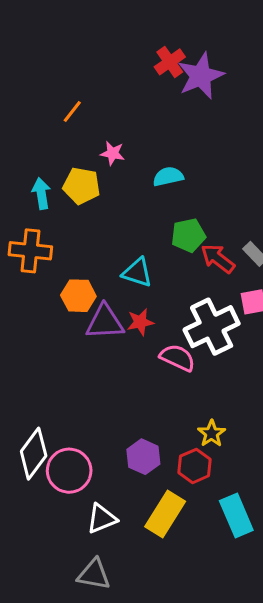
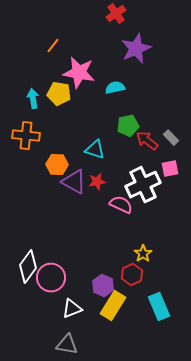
purple star: (201, 76) -> (136, 49), moved
pink star: (112, 153) -> (79, 73), size x2.0
purple triangle: (105, 322) -> (74, 182), turned 32
purple hexagon: (143, 457) -> (103, 286), moved

